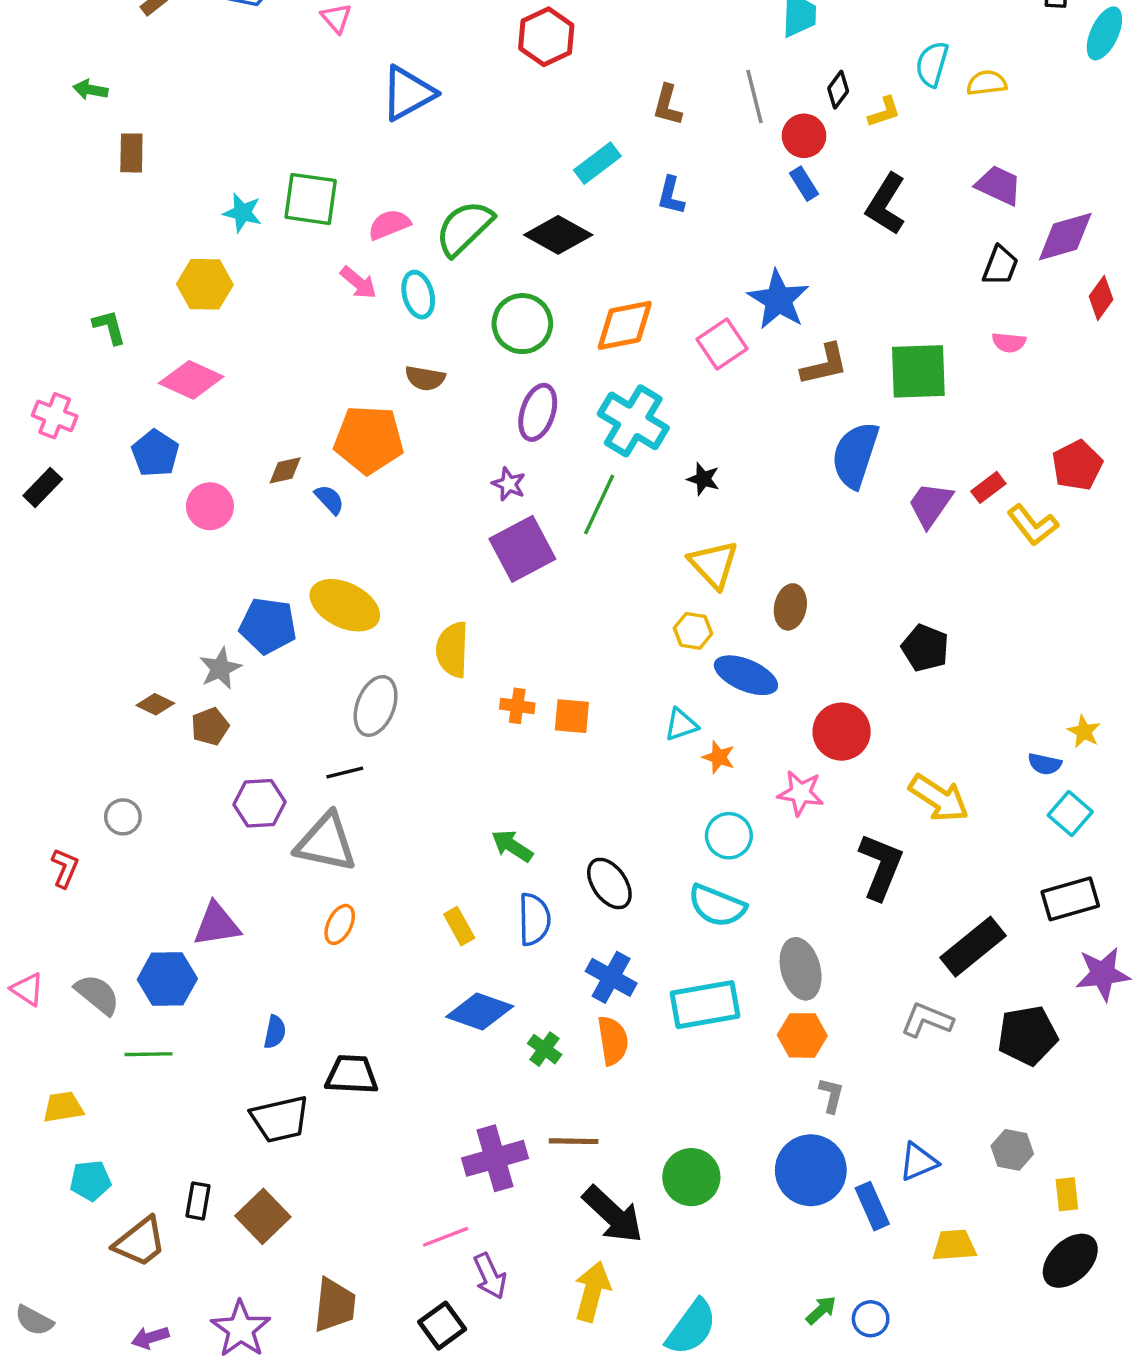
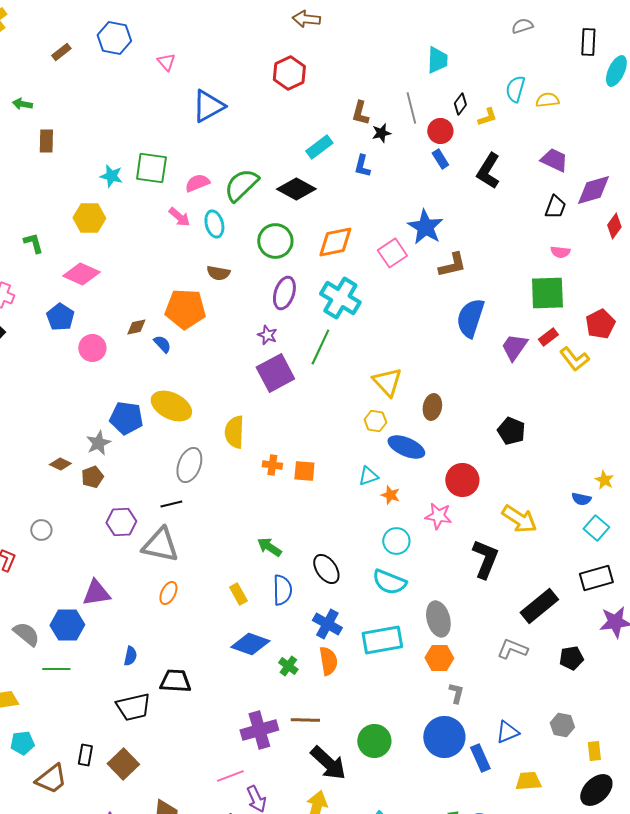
green square: (918, 371) -> (547, 293), moved
black star: (703, 479) -> (381, 133), moved, turned -30
black pentagon: (1028, 1035) -> (571, 658), size x0.7

